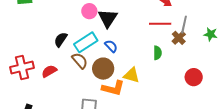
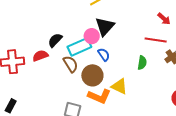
pink circle: (89, 11) -> (92, 36), moved
green semicircle: (157, 53) -> (142, 63), moved
red semicircle: (49, 71) -> (40, 56), moved

